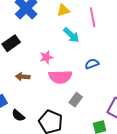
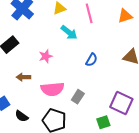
blue semicircle: (92, 64) -> (92, 60), turned 144
pink semicircle: (60, 77) -> (52, 89), moved

